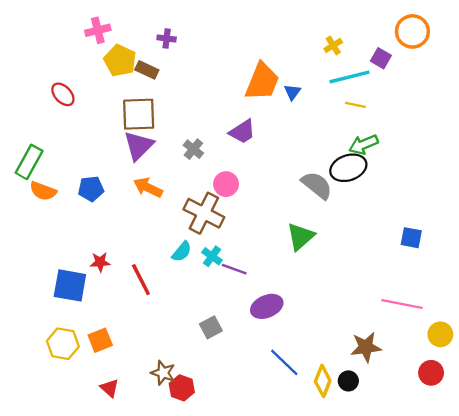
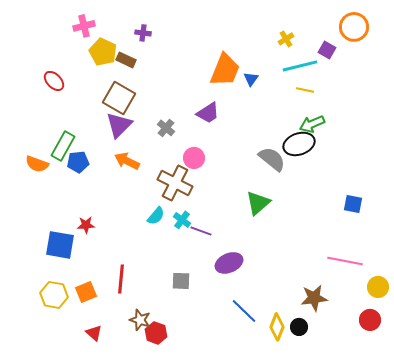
brown square: (139, 114) -> (119, 98), turned 32
green rectangle: (29, 162) -> (63, 146), moved
red line: (141, 280) -> (121, 279), moved, turned 32
gray square: (211, 327) -> (181, 281), turned 30

